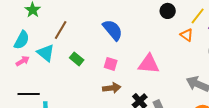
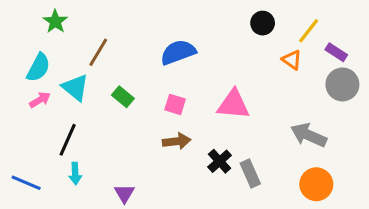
blue semicircle: (113, 30) -> (178, 52), turned -70
black line: (29, 94) -> (68, 140), moved, turned -65

